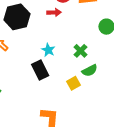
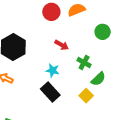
red arrow: (54, 12) -> (62, 45), moved, turned 48

